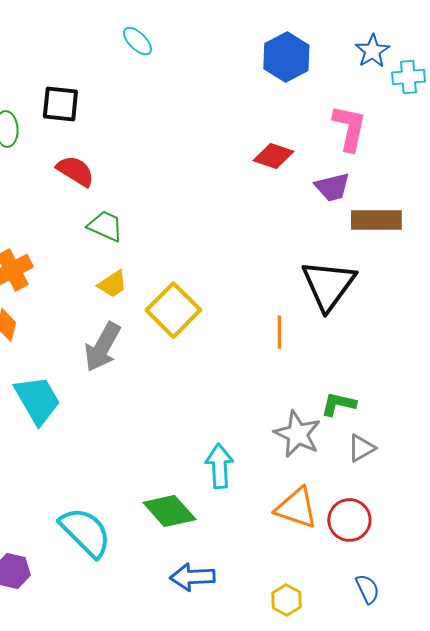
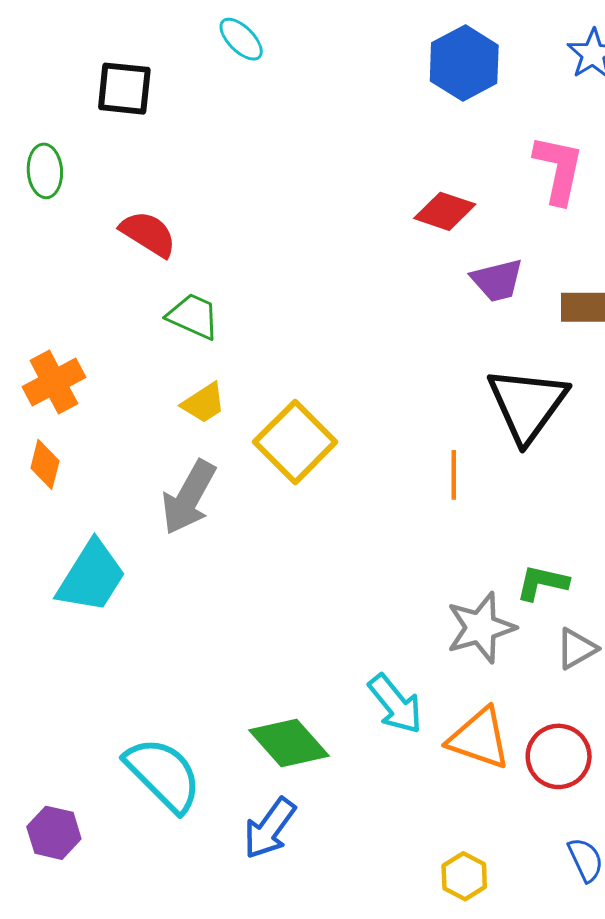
black square: (60, 104) -> (124, 89), moved
purple trapezoid: (332, 187) -> (497, 280), moved
cyan trapezoid: (37, 400) -> (91, 577), turned 62
gray star: (297, 434) -> (481, 628), turned 30
cyan arrow: (219, 466) -> (395, 704), moved, turned 144
blue arrow: (192, 577) -> (270, 828), moved, turned -51

